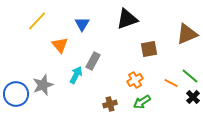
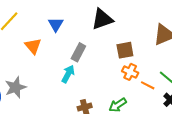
gray rectangle: (93, 61) -> (78, 52), moved
cyan arrow: (76, 75) -> (68, 74), moved
orange cross: (135, 80) -> (130, 72), moved, turned -35

